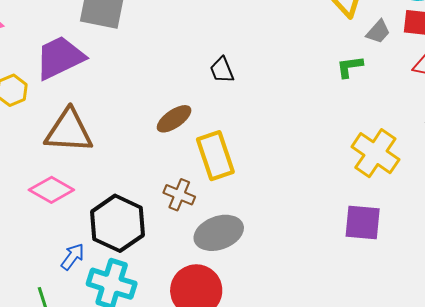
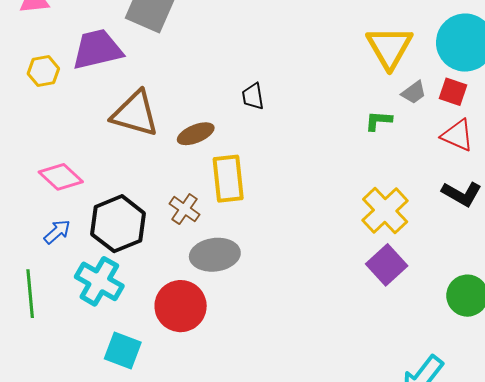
brown triangle: (69, 131) -> (135, 114), moved
purple square: (363, 222) -> (387, 265), moved, turned 30
blue arrow: (73, 257) -> (57, 232), moved

